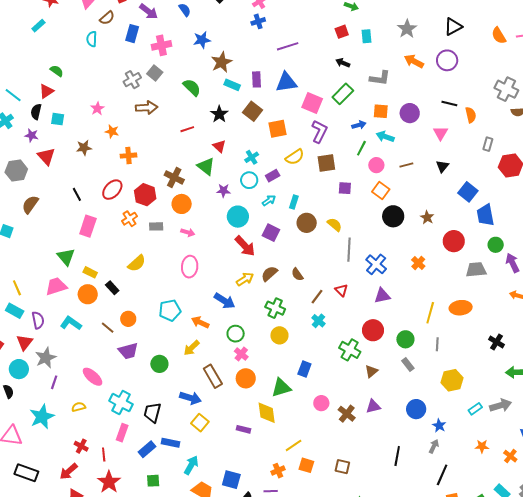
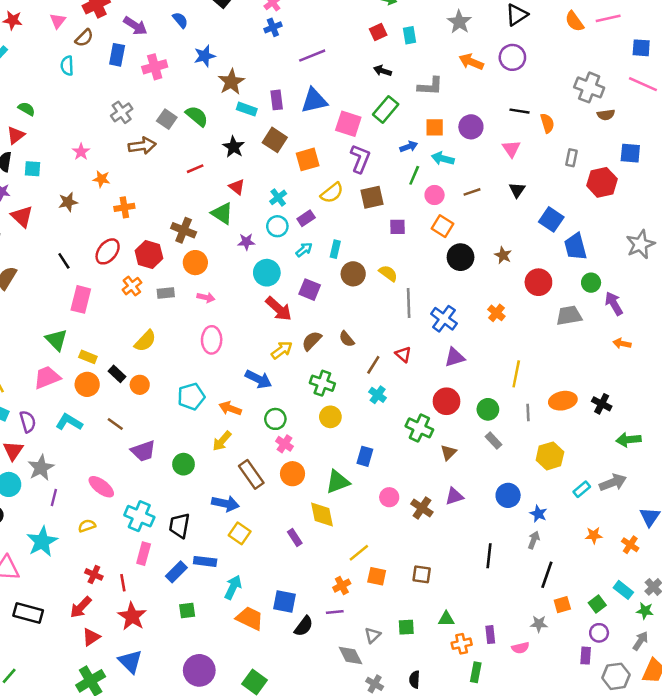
gray square: (155, 73) -> (167, 119), moved
orange ellipse: (461, 308) -> (563, 401), moved
orange circle: (128, 319) -> (140, 385), moved
purple rectangle: (244, 429) -> (295, 538), turned 48

